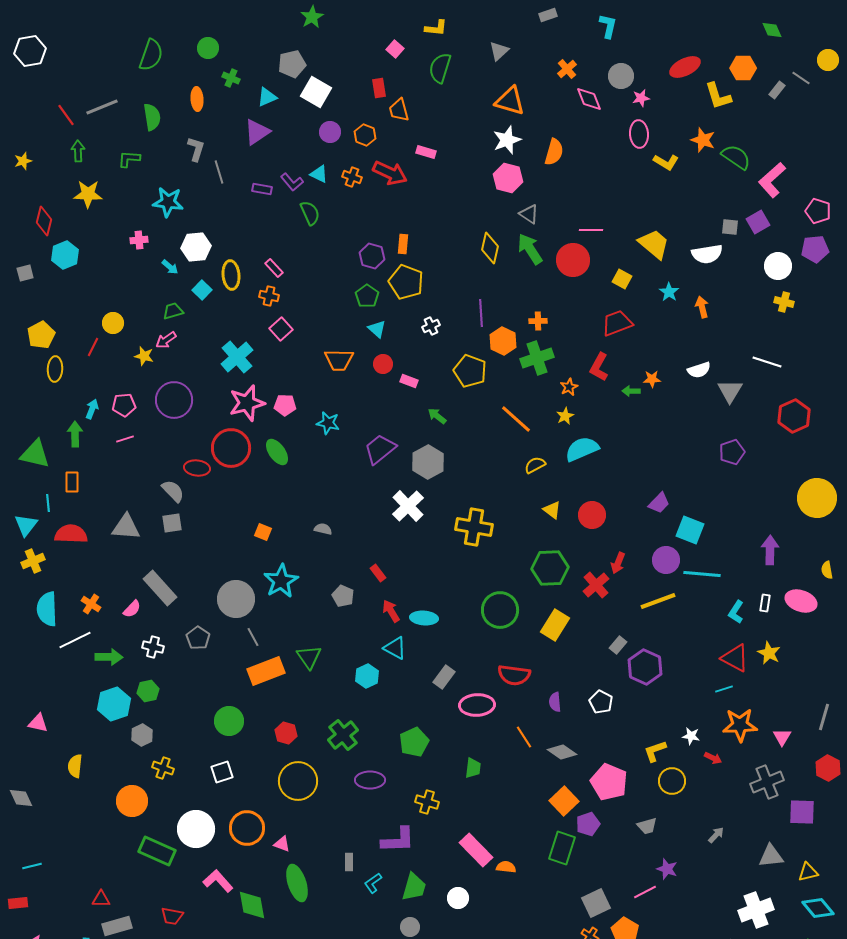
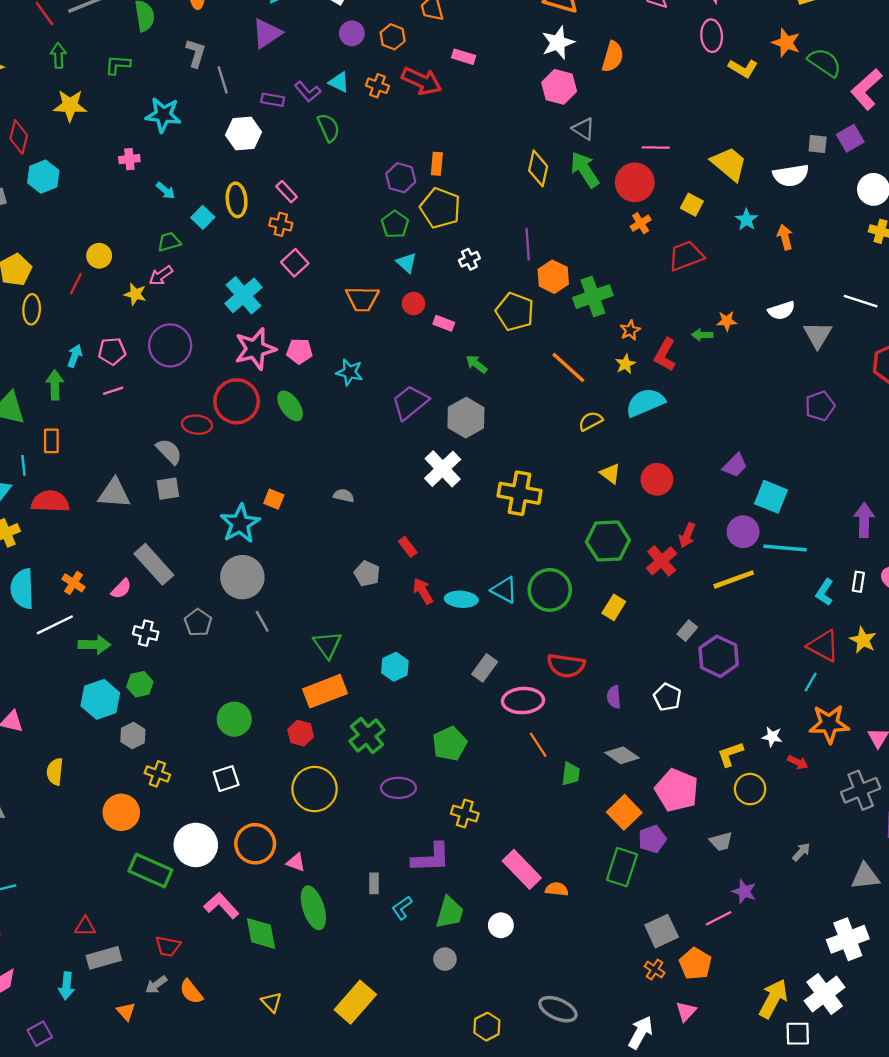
white hexagon: (196, 247) -> (244, 133), moved
orange cross: (538, 321) -> (641, 223), moved, turned -30
red L-shape: (599, 367) -> (665, 355), moved
cyan star: (281, 581) -> (240, 524), moved
yellow rectangle: (555, 625) -> (614, 607), size x0.7
cyan triangle: (395, 648) -> (504, 590), moved
orange rectangle: (266, 671) -> (325, 691), moved
cyan line: (724, 689) -> (811, 682), turned -42
orange line: (524, 737) -> (538, 745), moved
green trapezoid: (473, 768) -> (571, 774), moved

